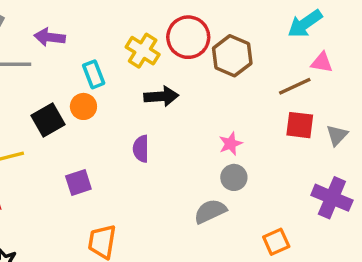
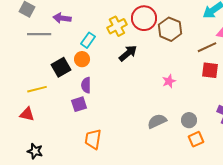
yellow cross: (143, 51) -> (117, 26), turned 30
cyan rectangle: (94, 74) -> (88, 40), turned 56
black arrow: (161, 96) -> (128, 53), turned -36
purple semicircle: (141, 149) -> (86, 85), moved
gray circle: (234, 177) -> (189, 120), moved

